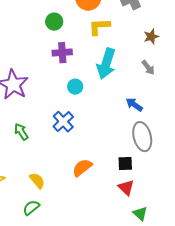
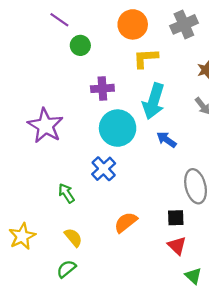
green circle: (54, 22) -> (80, 45), moved
cyan circle: (75, 87) -> (118, 128), size x2.0
blue arrow: (134, 105) -> (166, 140), moved
green arrow: (21, 132) -> (66, 193), moved

